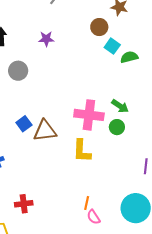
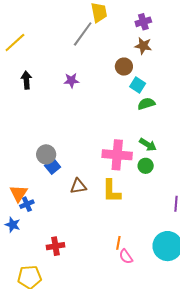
green semicircle: (129, 57) -> (146, 104), moved
gray circle: (18, 71) -> (46, 154), moved
brown triangle: (45, 131) -> (78, 186), moved, size x0.7

